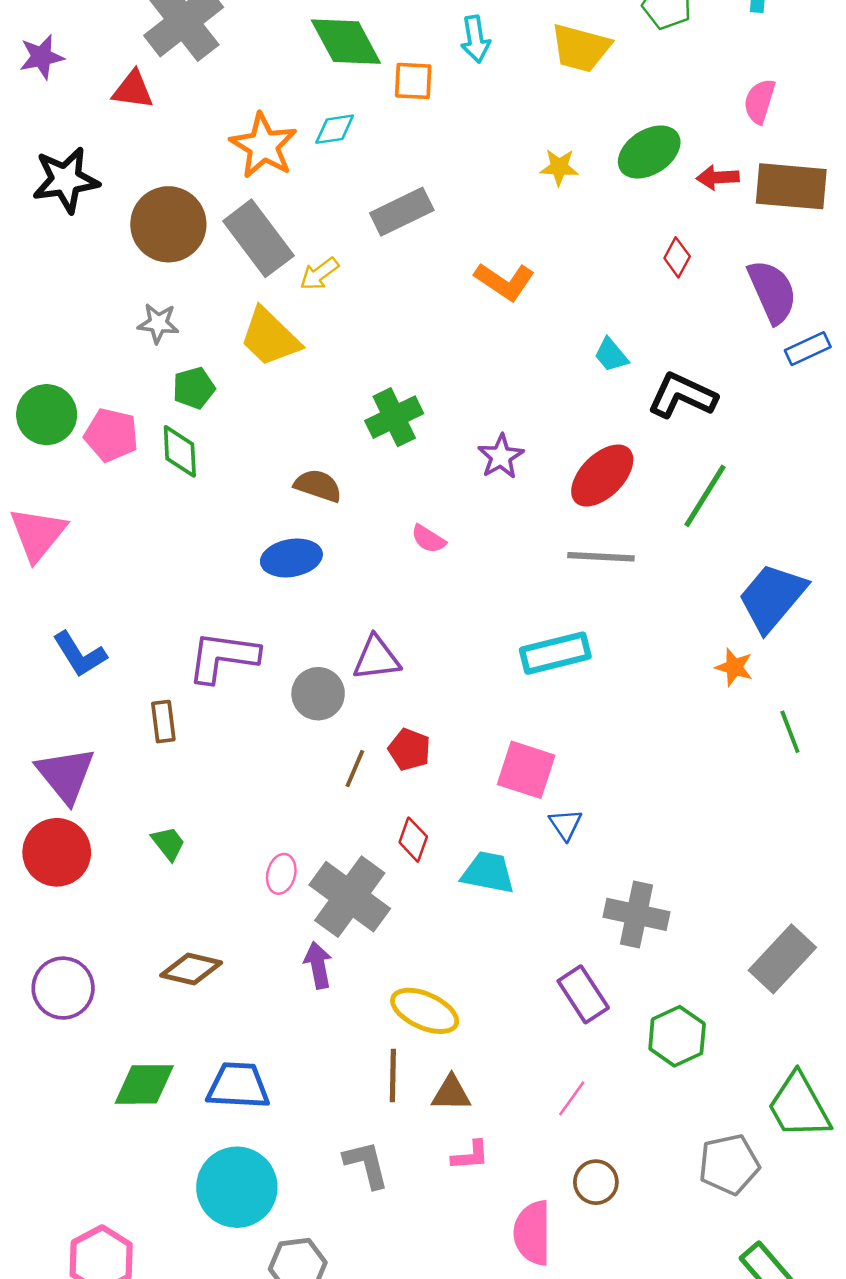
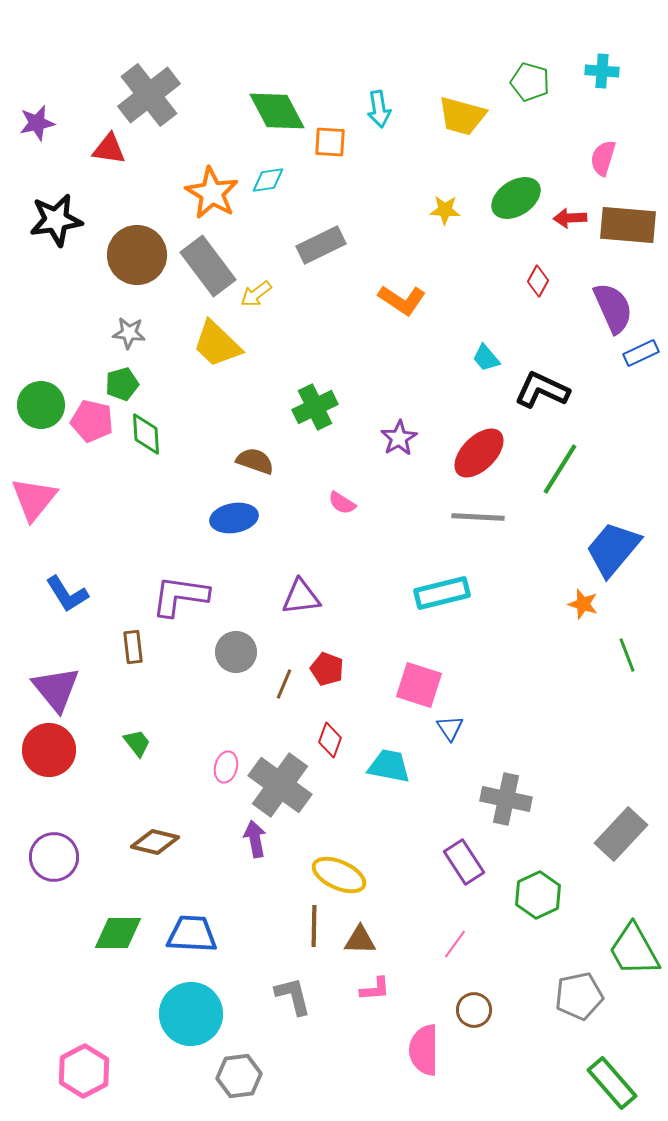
green pentagon: (194, 388) -> (122, 384), moved
gray circle: (318, 694) -> (236, 652), moved

